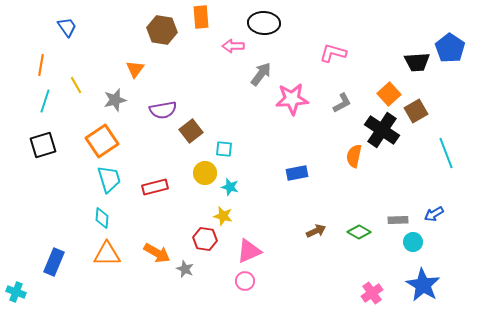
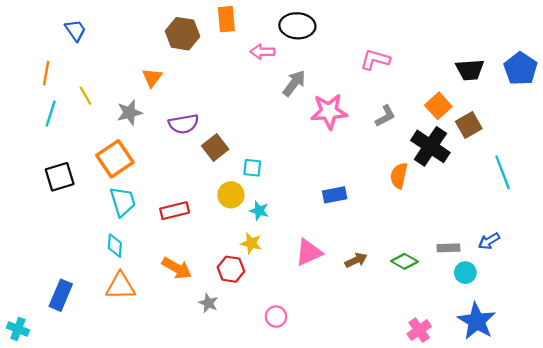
blue pentagon: (450, 48) -> (521, 69), moved
black square: (43, 145) -> (60, 177), moved
pink triangle: (249, 251) -> (309, 252), moved
orange arrow: (157, 253) -> (177, 268), moved

